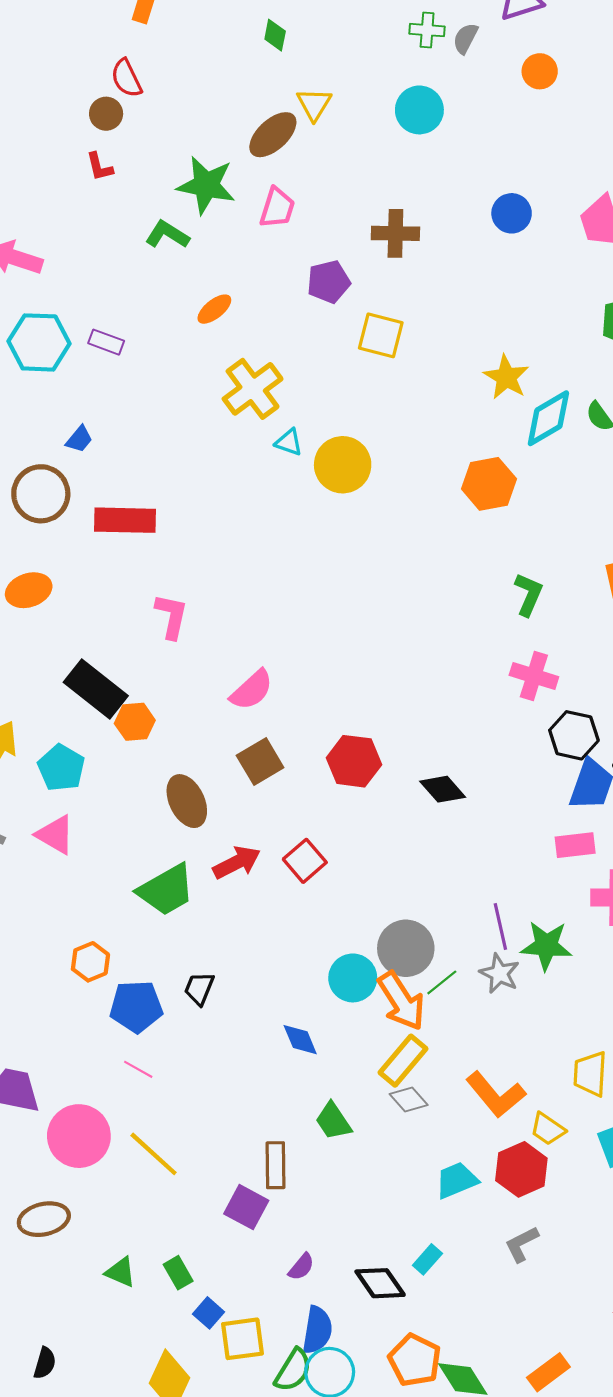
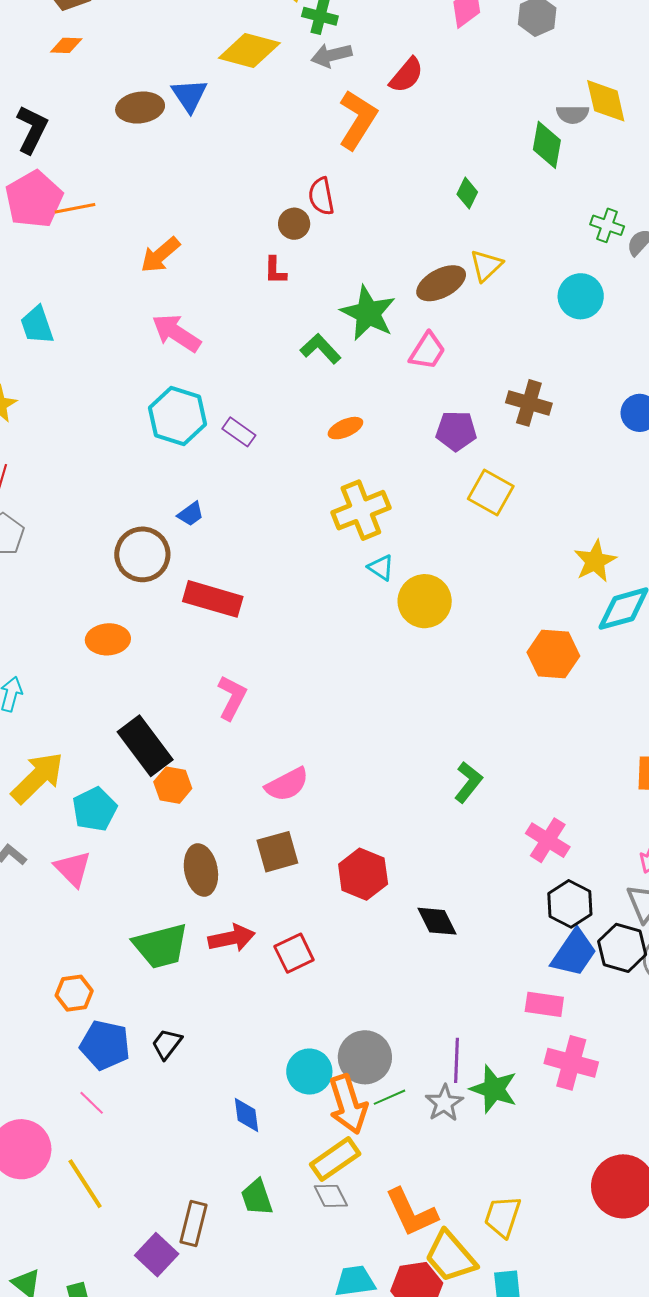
green L-shape: (529, 594) -> (468, 782), moved
yellow trapezoid: (548, 1129) -> (450, 1257), size x1.6

